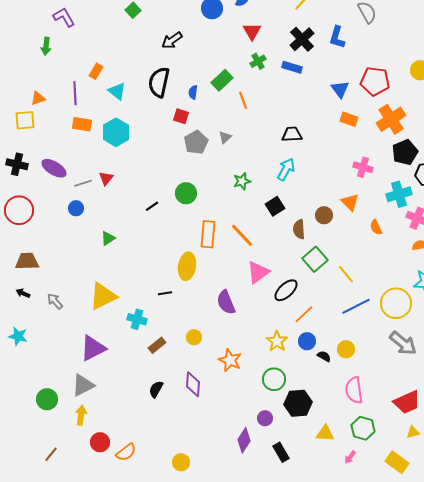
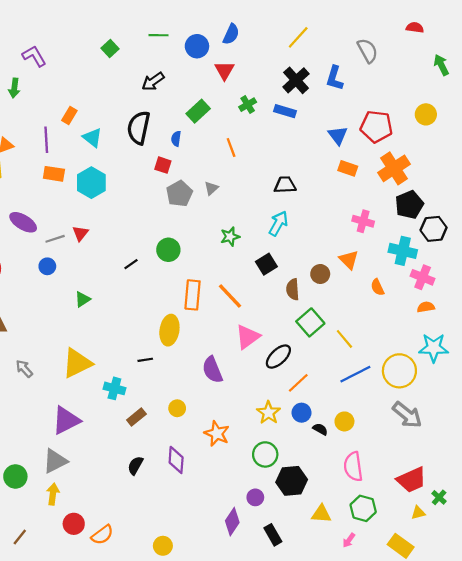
red triangle: (252, 31) -> (224, 70), moved
green rectangle: (222, 80) -> (198, 111), moved
cyan cross: (399, 194) -> (403, 251), turned 30

